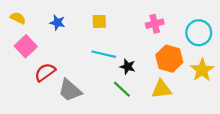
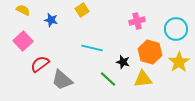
yellow semicircle: (18, 18) -> (23, 10), moved
yellow square: (99, 21) -> (82, 10), moved, turned -32
black star: (128, 67) -> (123, 62), moved

